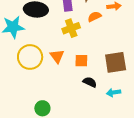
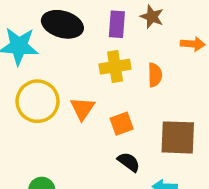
orange semicircle: (94, 17) -> (155, 75), moved, turned 104
orange square: (81, 61) -> (122, 124), turned -32

